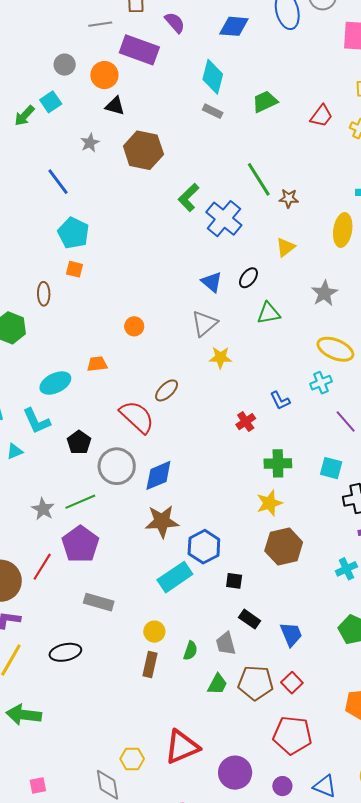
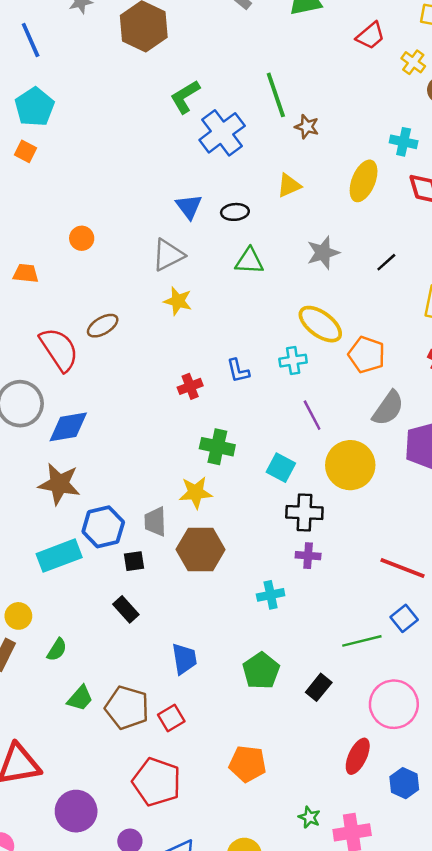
black ellipse: (248, 278) -> (235, 212), turned 35
black square: (234, 581) -> (134, 561), moved, turned -30
black rectangle: (250, 619) -> (126, 609), moved
gray trapezoid: (226, 644) -> (155, 522), moved

